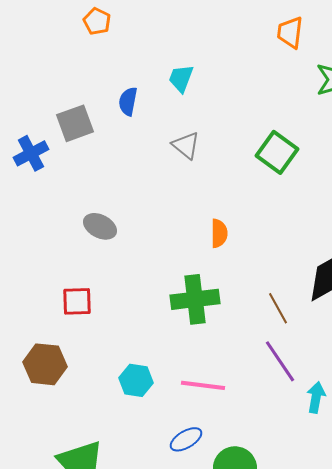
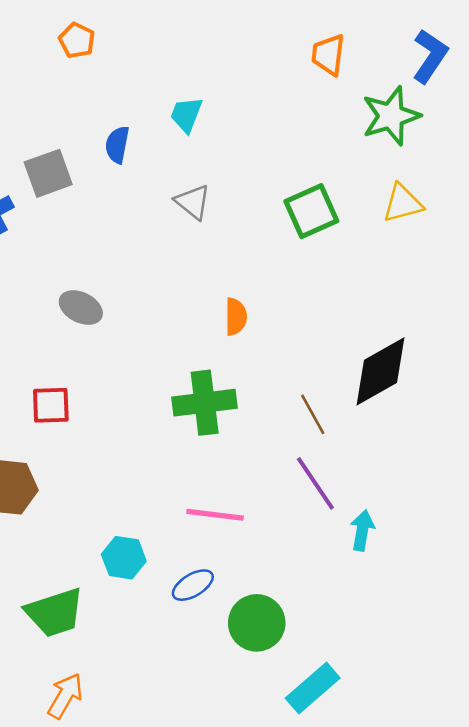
green square: (277, 152) -> (311, 211), turned 30
cyan hexagon: (136, 380) -> (124, 558), moved

